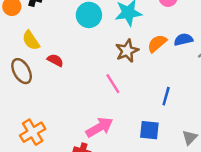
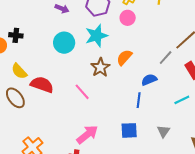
blue semicircle: (183, 40) -> (149, 80), moved
red semicircle: (55, 60) -> (42, 85), size x1.6
pink line: (113, 84) -> (82, 92), moved

